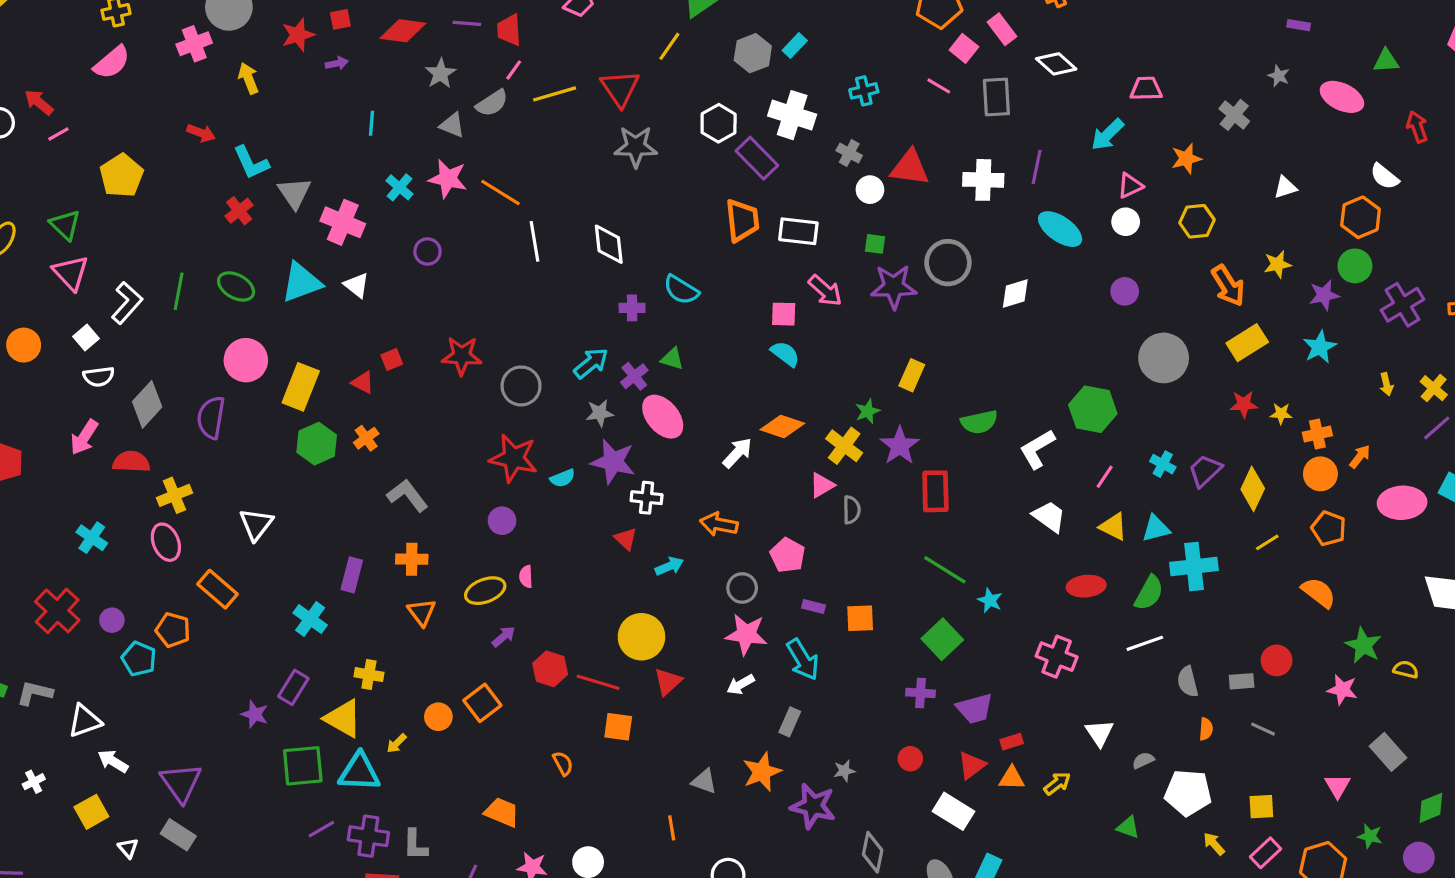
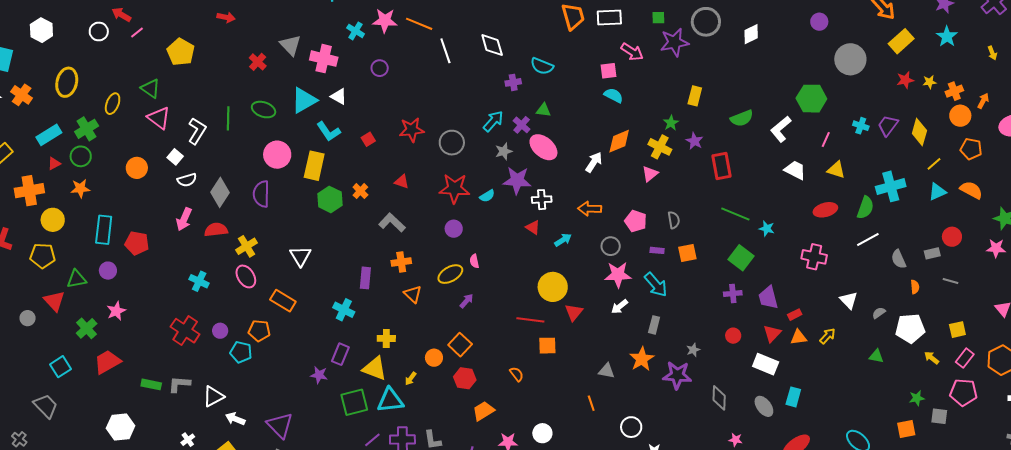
cyan L-shape: (251, 162) -> (329, 131), moved
red triangle: (363, 382) -> (402, 182), moved
orange diamond: (782, 426) -> (619, 141), turned -32
purple star: (900, 446) -> (694, 141), size x0.7
gray semicircle: (852, 510) -> (674, 220), moved
cyan triangle: (1156, 528) -> (937, 192), moved
red hexagon: (550, 669) -> (465, 378), moved
purple trapezoid: (975, 709) -> (768, 298), turned 100
orange trapezoid: (502, 812) -> (483, 411), turned -45

